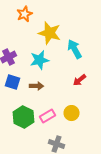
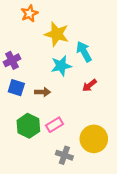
cyan star: (40, 60) -> (61, 66), moved
yellow circle: (72, 113) -> (94, 139), moved, size x1.6

